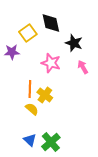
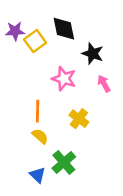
purple star: (12, 52) -> (15, 31), moved
yellow cross: (45, 95) -> (79, 119), moved
green cross: (51, 142) -> (64, 162), moved

